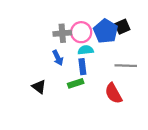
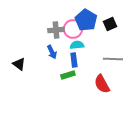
blue pentagon: (106, 31) -> (86, 20), moved
black triangle: (39, 87) -> (19, 64), moved

